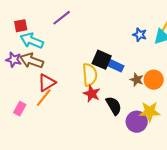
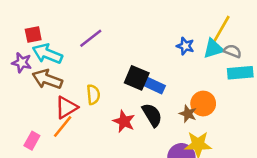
purple line: (62, 18) -> (91, 38), moved
purple star: (14, 60) -> (22, 63), moved
yellow semicircle: (90, 75) -> (93, 95), moved, size x0.7
brown star: (137, 80) -> (188, 114), moved
black semicircle: (114, 106) -> (152, 115), moved

